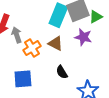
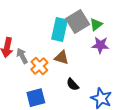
purple star: (83, 37) -> (100, 45), moved

